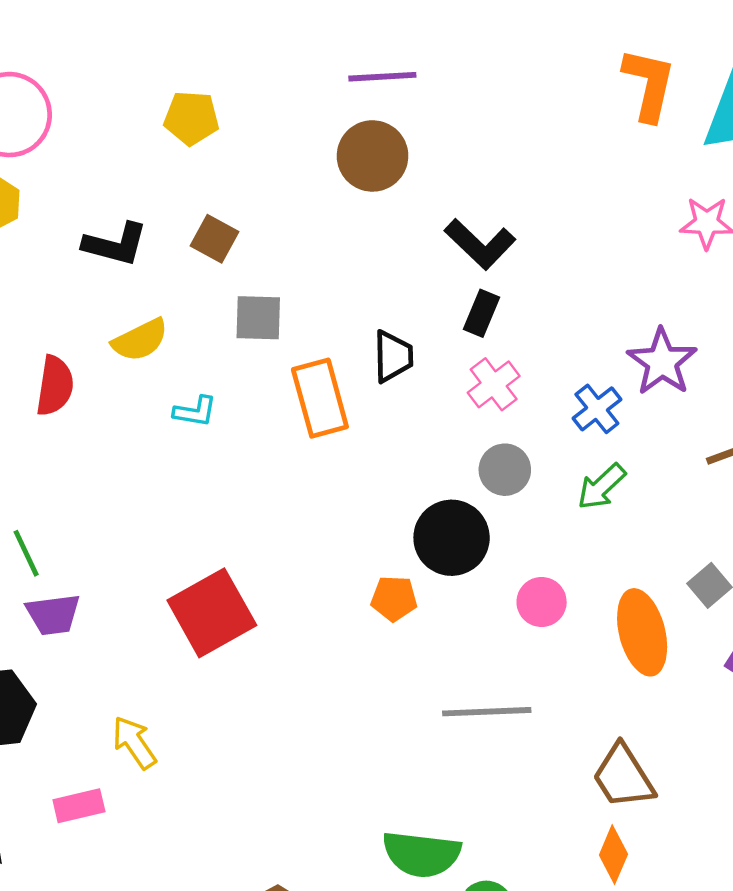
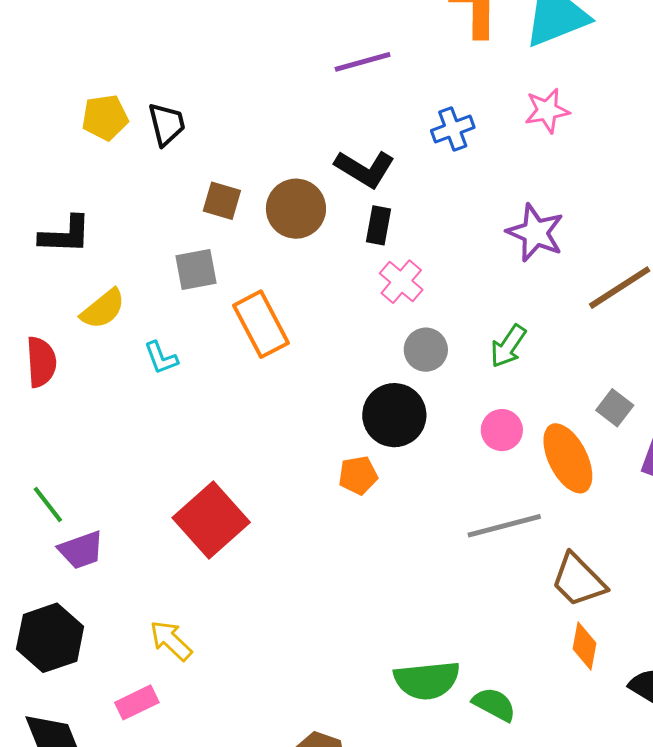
purple line: (382, 77) -> (363, 62), moved
brown circle: (373, 156) -> (296, 209), moved
brown square: (215, 239) -> (222, 201), moved
black trapezoid: (393, 356) -> (167, 124), moved
blue cross: (597, 409) -> (453, 129), moved, turned 30
cyan L-shape: (195, 412) -> (161, 358), turned 72
pink circle: (542, 602) -> (502, 430), moved
gray line: (487, 712) -> (504, 526), moved

